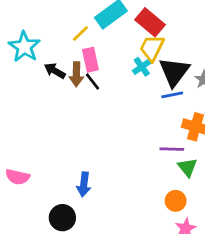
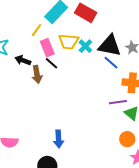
yellow trapezoid: (152, 48) -> (69, 42), moved, turned -100
black triangle: (174, 72) -> (110, 46), turned -45
brown arrow: (76, 74) -> (37, 74), moved
blue line: (172, 95) -> (111, 63), turned 63

